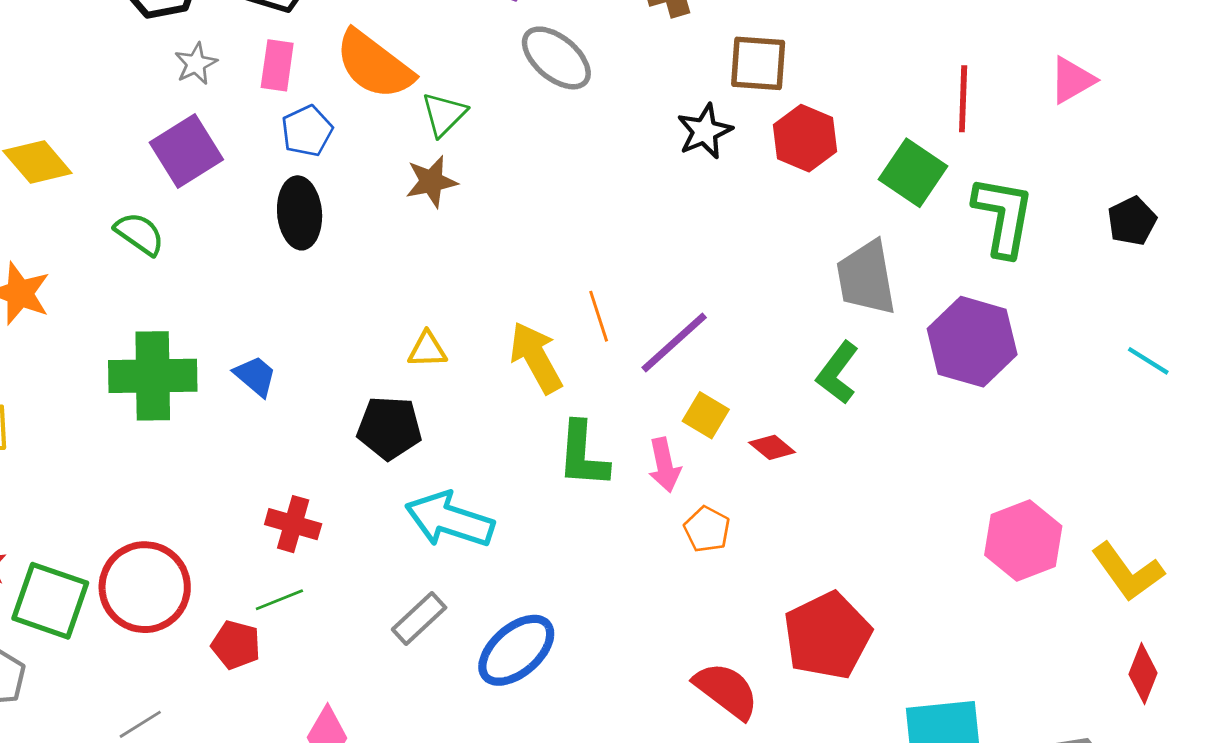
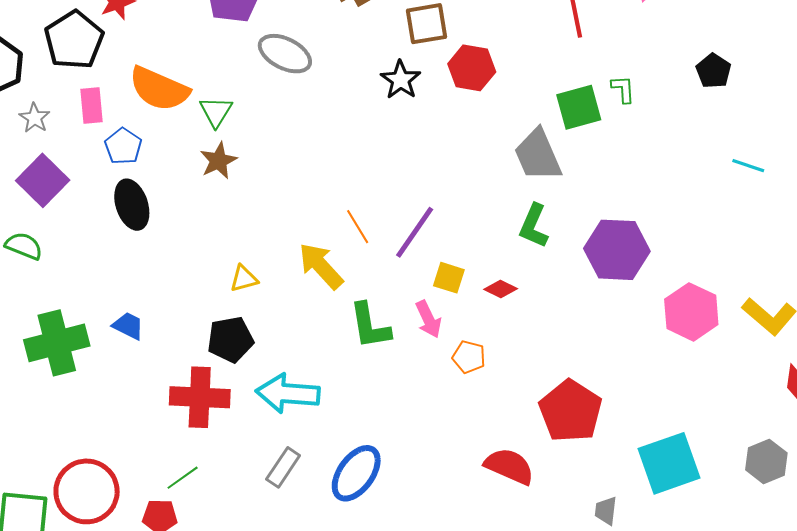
green square: (913, 173) -> (579, 107), moved, turned -36
green L-shape: (1003, 216) -> (623, 89), size x0.5
purple hexagon: (972, 342) -> (617, 250), moved
red cross: (293, 524) -> (200, 397), moved, size x1.5

